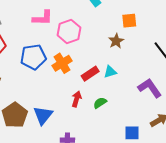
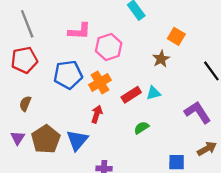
orange square: (129, 21) -> (176, 36), turned 35
red arrow: (77, 99) -> (97, 114), moved

